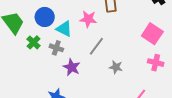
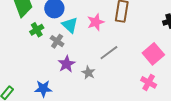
pink star: (88, 19) -> (96, 22), turned 30
gray line: (96, 46) -> (109, 53), moved
gray star: (116, 67) -> (88, 73), moved

